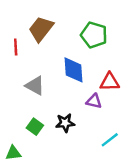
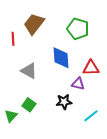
black star: (65, 123) -> (64, 102), moved
green triangle: (13, 153) -> (11, 116), moved, turned -40

